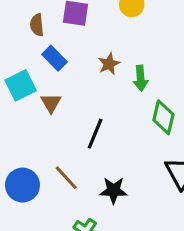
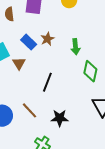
blue rectangle: (54, 58) -> (29, 42), moved
brown star: (109, 64) -> (47, 39), moved

